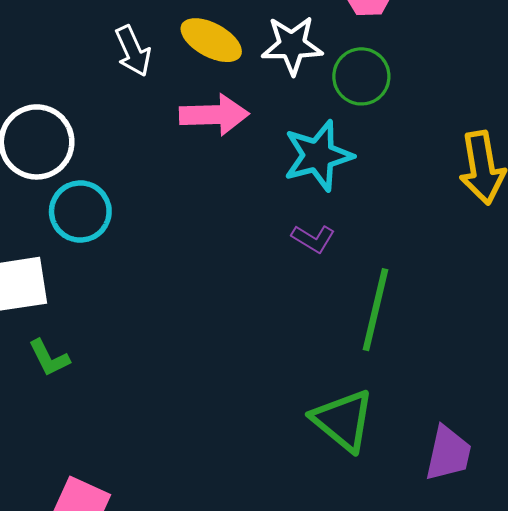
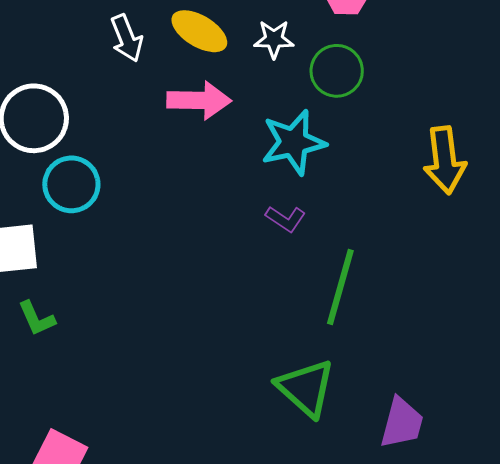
white star: (292, 45) -> (274, 39), size x0.7

